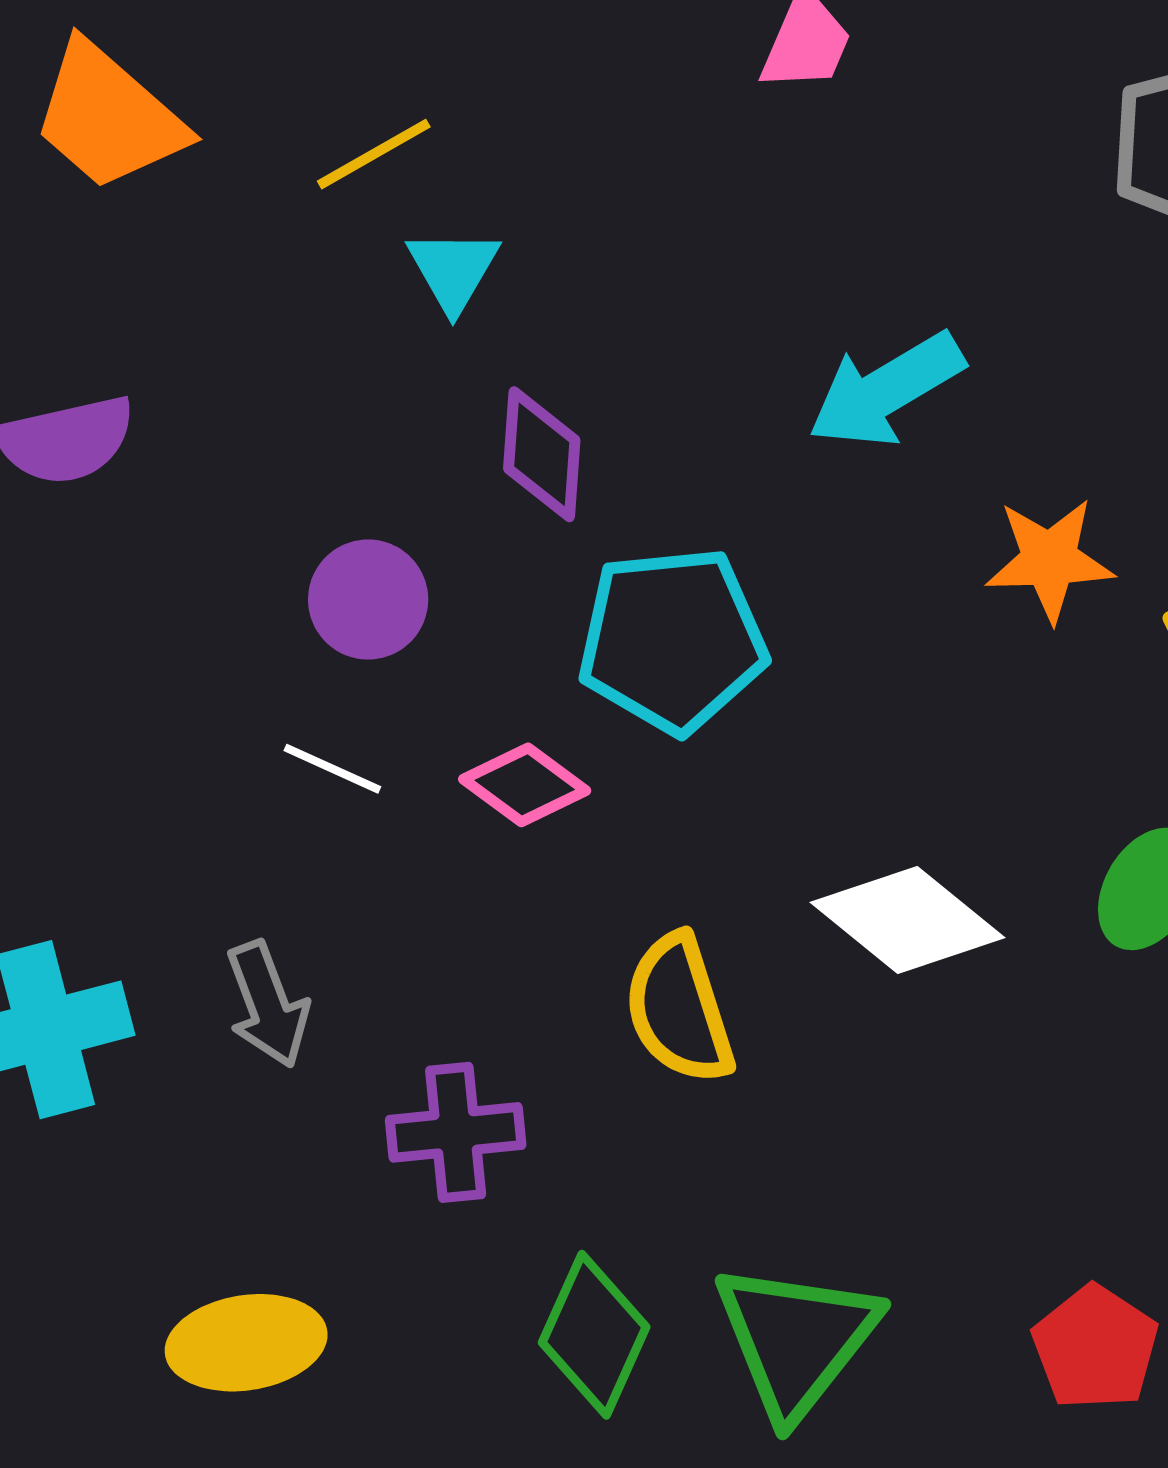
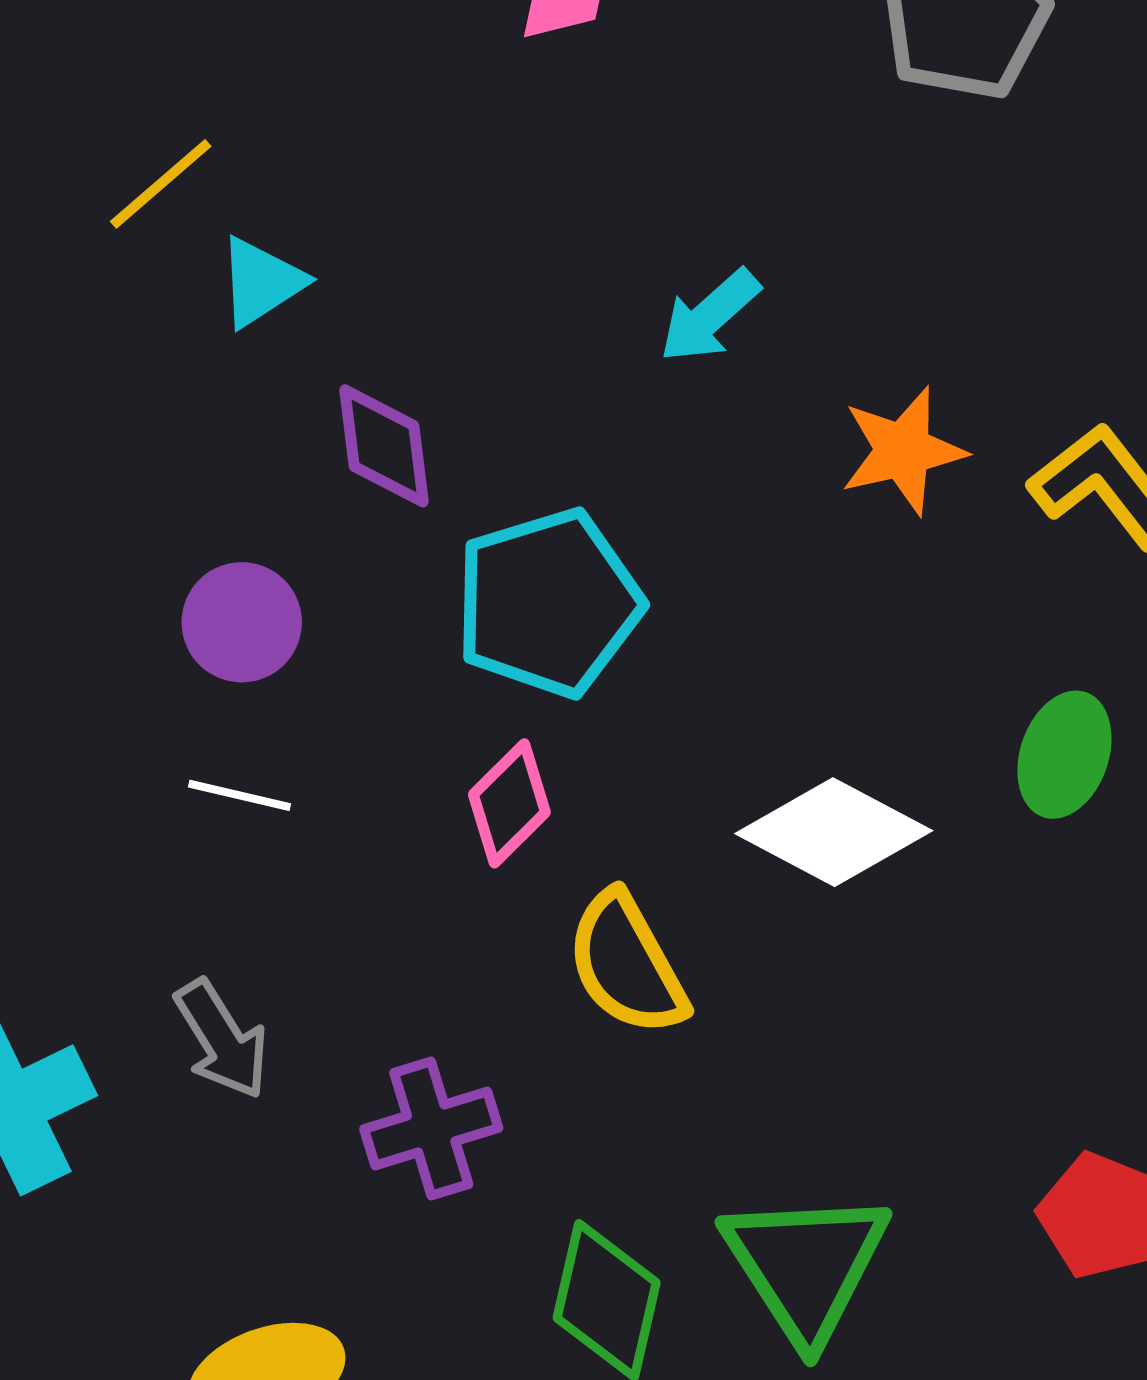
cyan triangle: (453, 270) -> (261, 282), turned 38
cyan arrow: (886, 390) -> (710, 316), size x0.7
pink diamond: (525, 785) -> (509, 803), moved, turned -70

